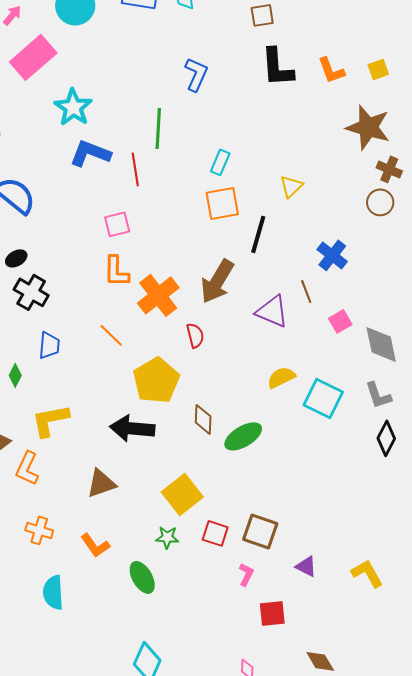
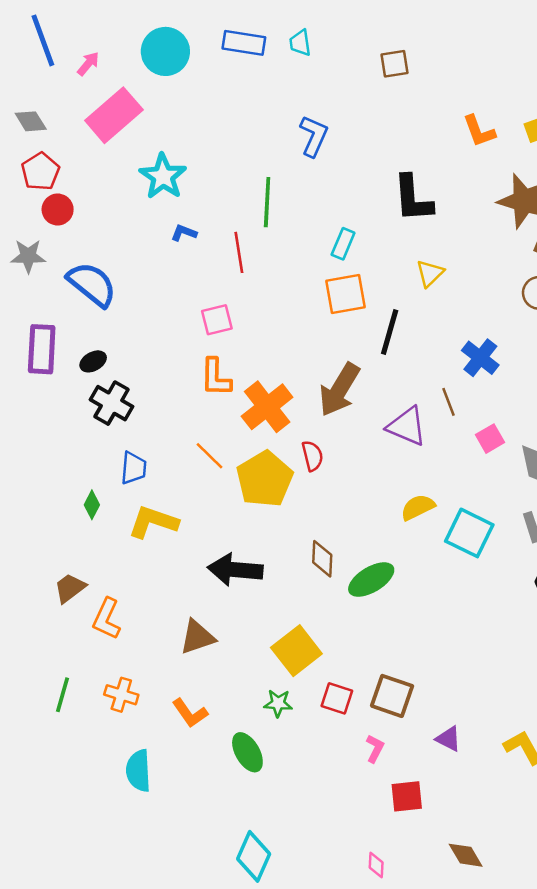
black L-shape: (277, 67) -> (413, 198), moved
blue L-shape: (90, 153) -> (184, 233), size x0.5
yellow pentagon: (156, 380) -> (265, 479), moved
yellow L-shape: (50, 420) -> (153, 522), moved, turned 30

